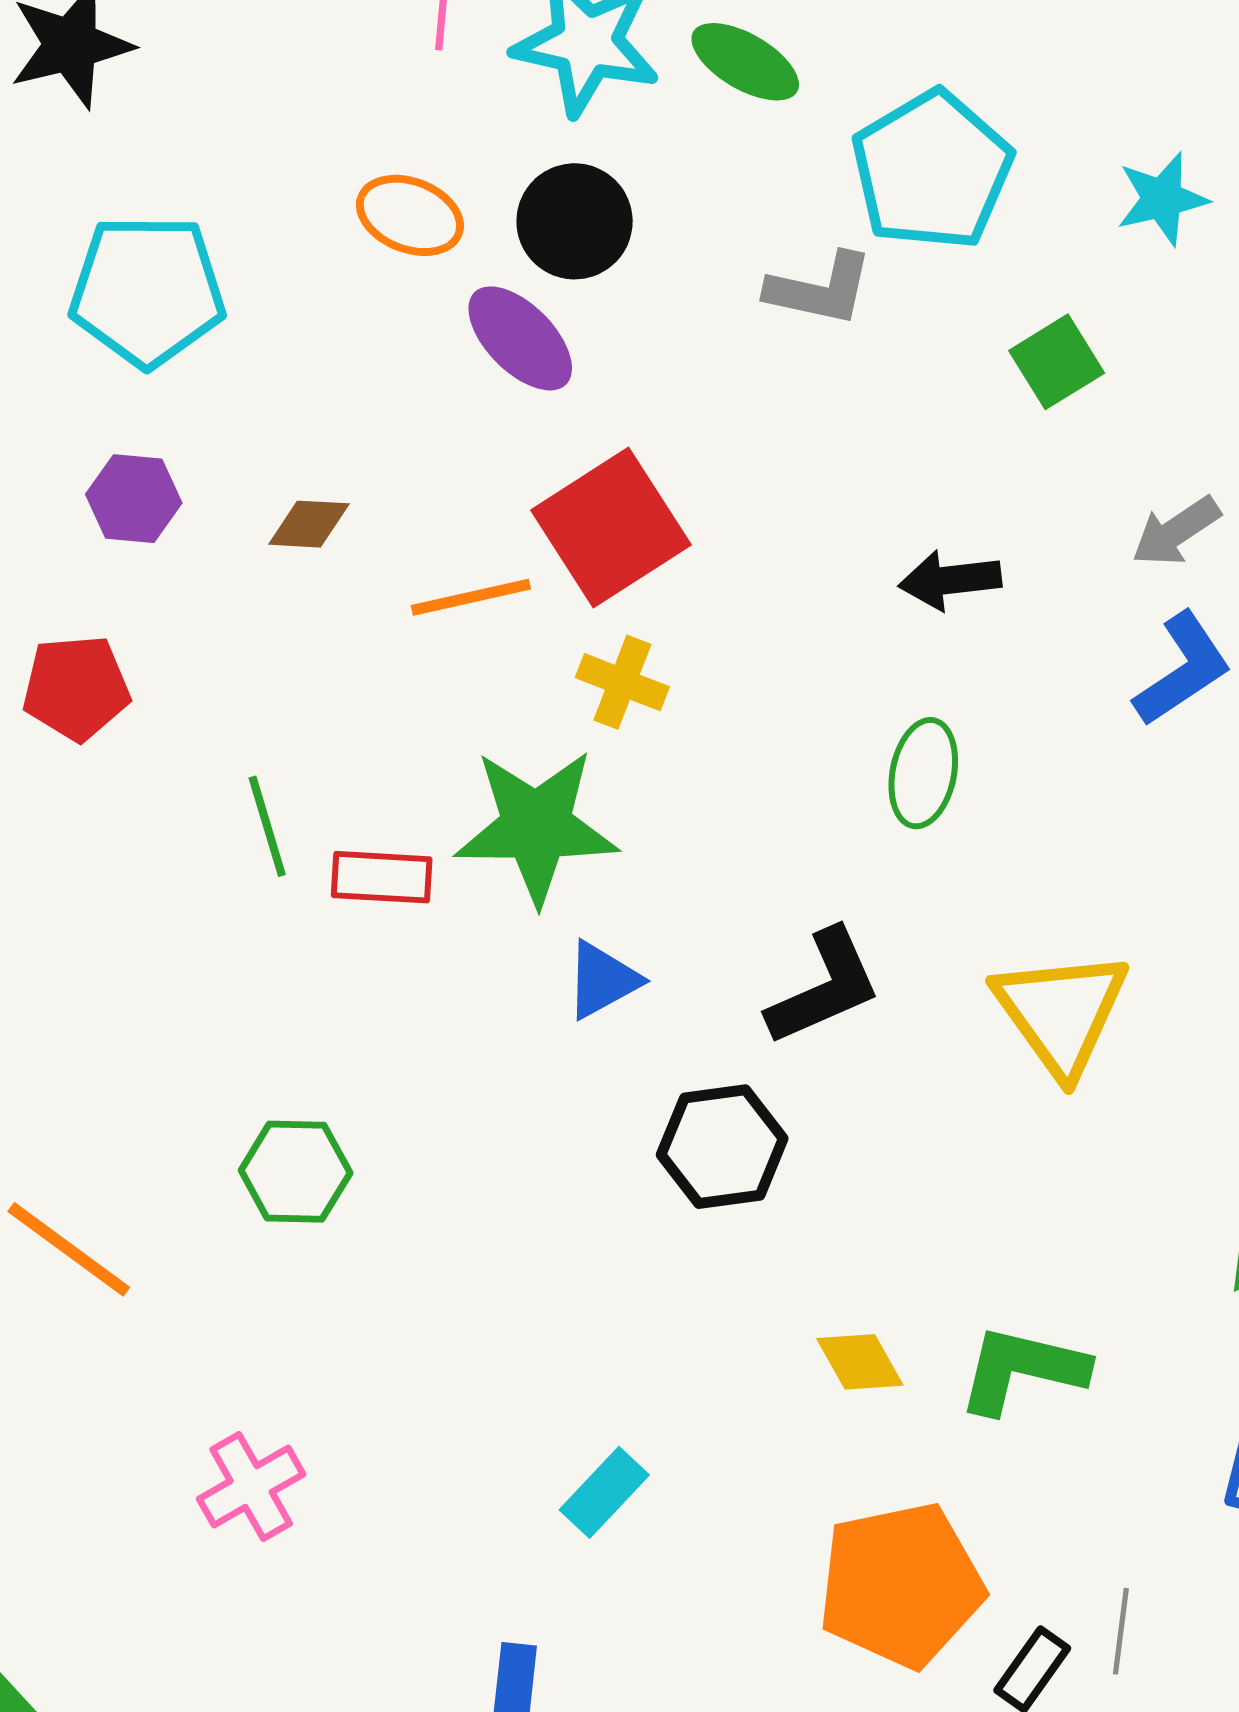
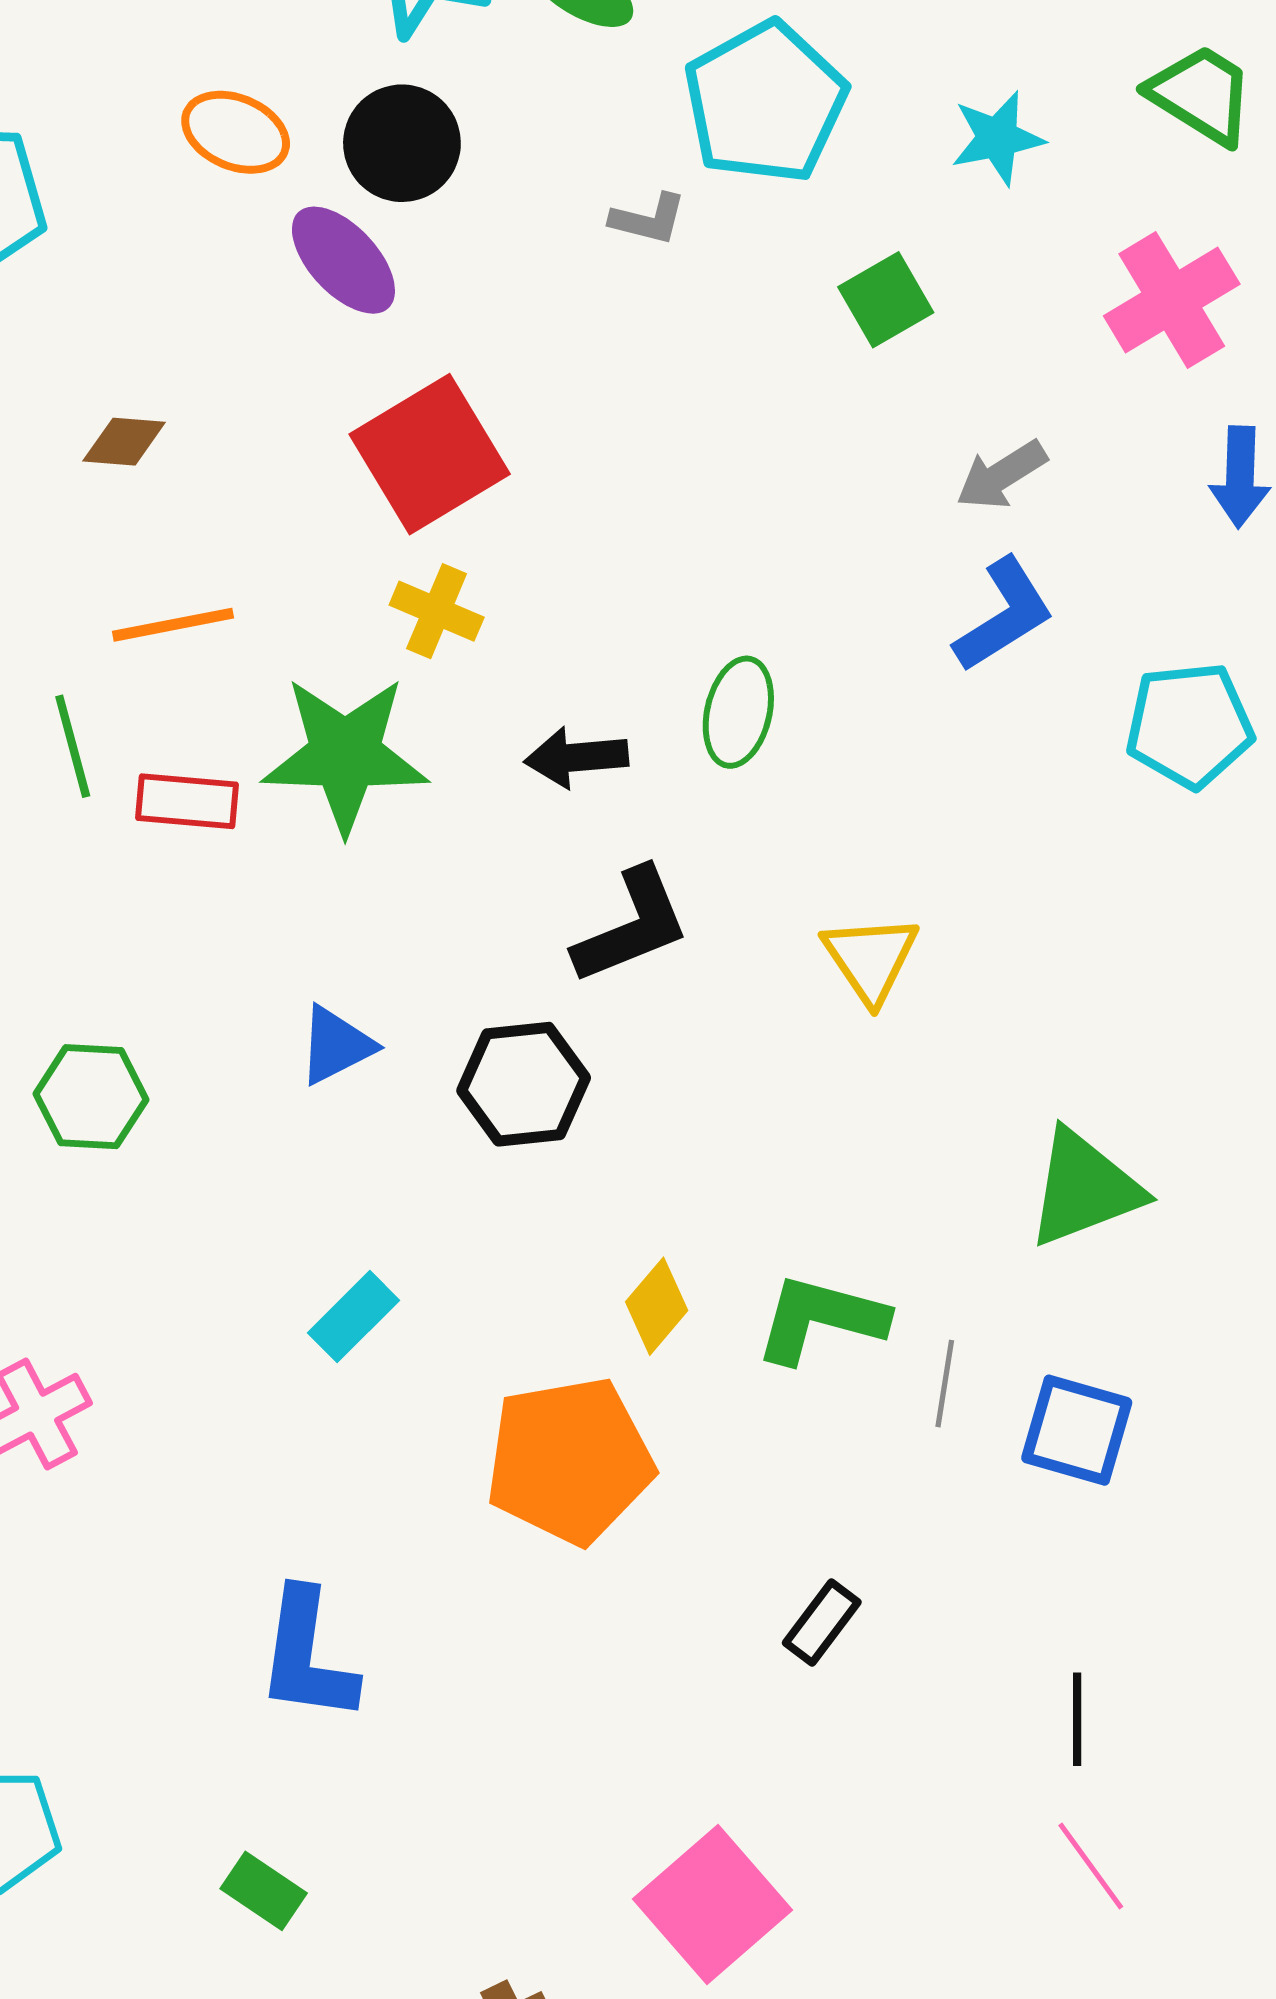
gray L-shape: (820, 289) -> (648, 219), size x0.7
black arrow: (950, 580) -> (576, 757), moved
orange line: (471, 597) -> (173, 625), moved
blue triangle: (602, 980) -> (336, 1045), moved
yellow triangle: (1061, 1013) -> (871, 959), size x0.7
yellow diamond: (860, 1362) -> (657, 1306), turned 68
cyan rectangle: (604, 1492) -> (353, 1317), moved
orange pentagon: (901, 1585) -> (570, 1461), moved
gray line: (1121, 1631) -> (945, 1384), moved

